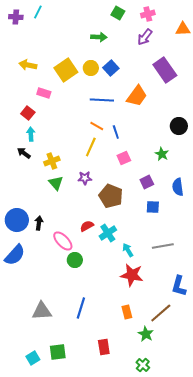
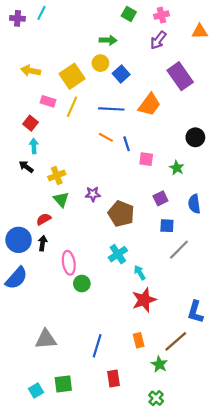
yellow circle: (91, 68) -> (100, 63), moved
yellow line: (91, 147) -> (72, 107), moved
pink square: (124, 158) -> (146, 159), moved, turned 32
red semicircle: (87, 226) -> (44, 219), moved
pink ellipse: (63, 241) -> (69, 263), turned 35
gray line: (163, 246) -> (179, 250), moved, turned -35
red star: (132, 275) -> (144, 300), turned -30
blue line: (81, 308) -> (97, 346), moved

